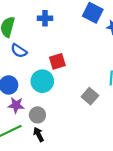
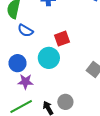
gray circle: (37, 115) -> (65, 102), moved

